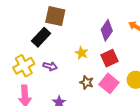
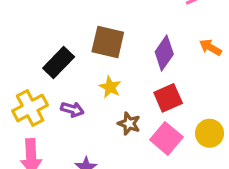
brown square: (55, 16) -> (108, 42), moved
yellow star: (82, 53) -> (110, 87), moved
brown star: (87, 82) -> (129, 124), moved

